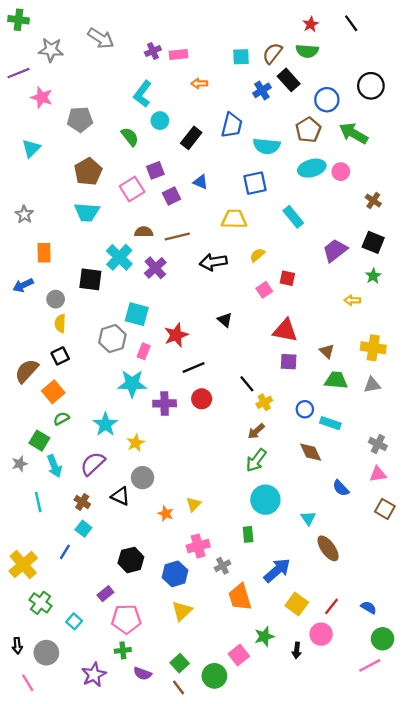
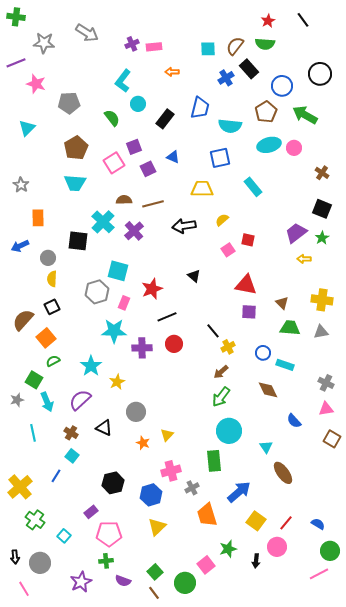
purple trapezoid: (335, 250) -> (296, 233), moved
gray circle: (143, 478) -> (136, 412), moved
green rectangle: (248, 534) -> (214, 461), size x1.5

